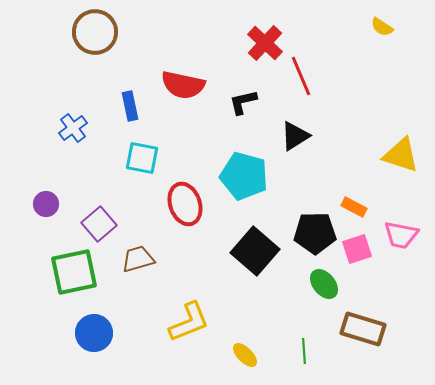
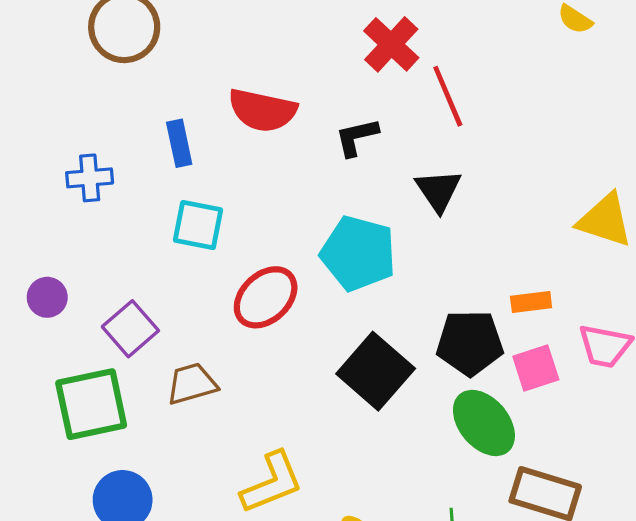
blue cross: (73, 128) -> (90, 178), turned 32
black triangle: (295, 136) -> (438, 190), turned -32
red ellipse: (185, 204) -> (266, 297), turned 66
orange rectangle: (354, 207) -> (531, 302), turned -35
green ellipse: (324, 284) -> (484, 423), size x1.4

